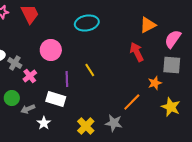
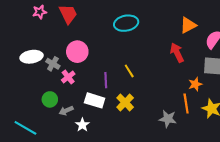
pink circle: (51, 50) -> (77, 52), moved
orange line: (132, 102) -> (186, 103), moved, turned -54
gray star: (114, 123) -> (168, 119), moved
yellow cross: (86, 126) -> (125, 102), moved

